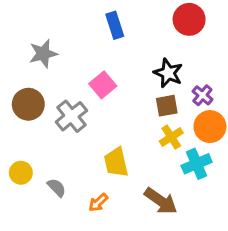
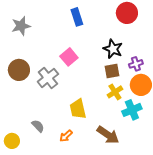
gray star: (43, 54) -> (21, 26), moved
purple cross: (202, 95) -> (136, 64), turned 32
yellow circle: (21, 173) -> (12, 141), moved

